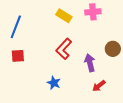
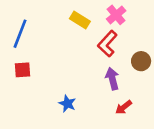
pink cross: (93, 12) -> (116, 15), turned -35
red L-shape: (64, 49) -> (107, 44), moved

